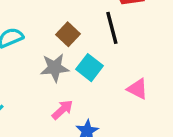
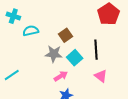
black line: (112, 28) -> (96, 50), moved
pink arrow: (62, 110) -> (61, 76), moved

